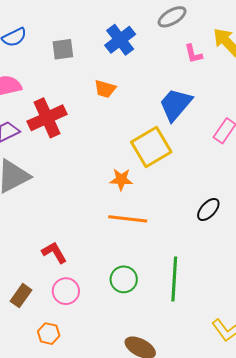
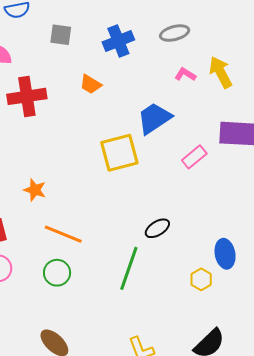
pink L-shape: (193, 54) -> (185, 74), turned 120
orange star: (121, 179) -> (35, 190), moved
orange line: (128, 219) -> (63, 234), moved
green line: (174, 279) -> (129, 268), moved

